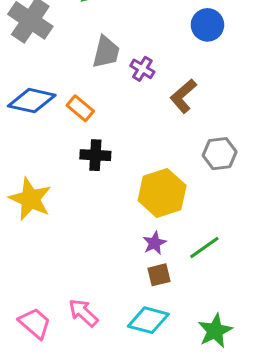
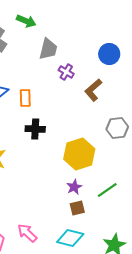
blue circle: (207, 25) -> (109, 54), moved
gray trapezoid: (106, 52) -> (48, 49), moved
orange rectangle: (80, 108) -> (25, 98), turned 48

